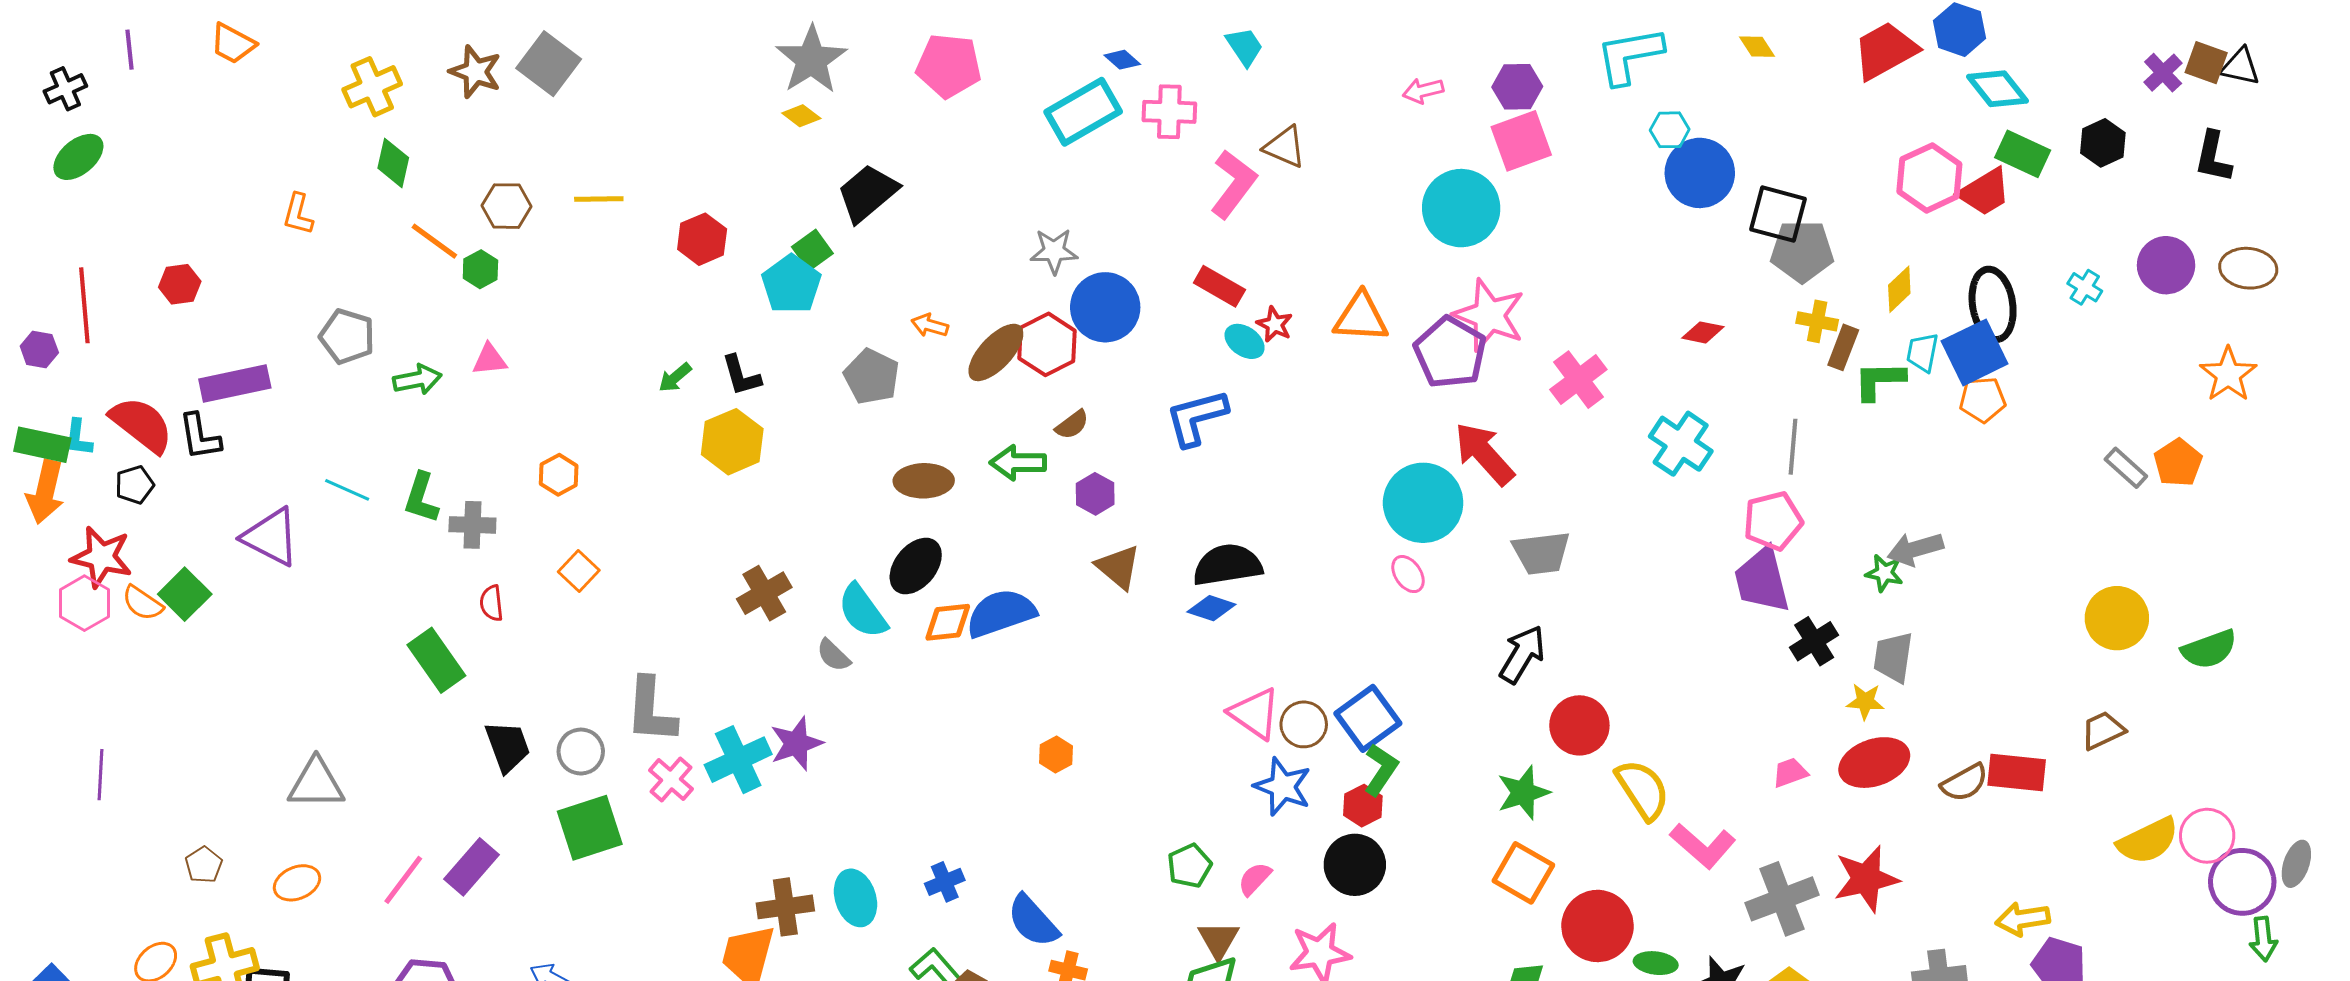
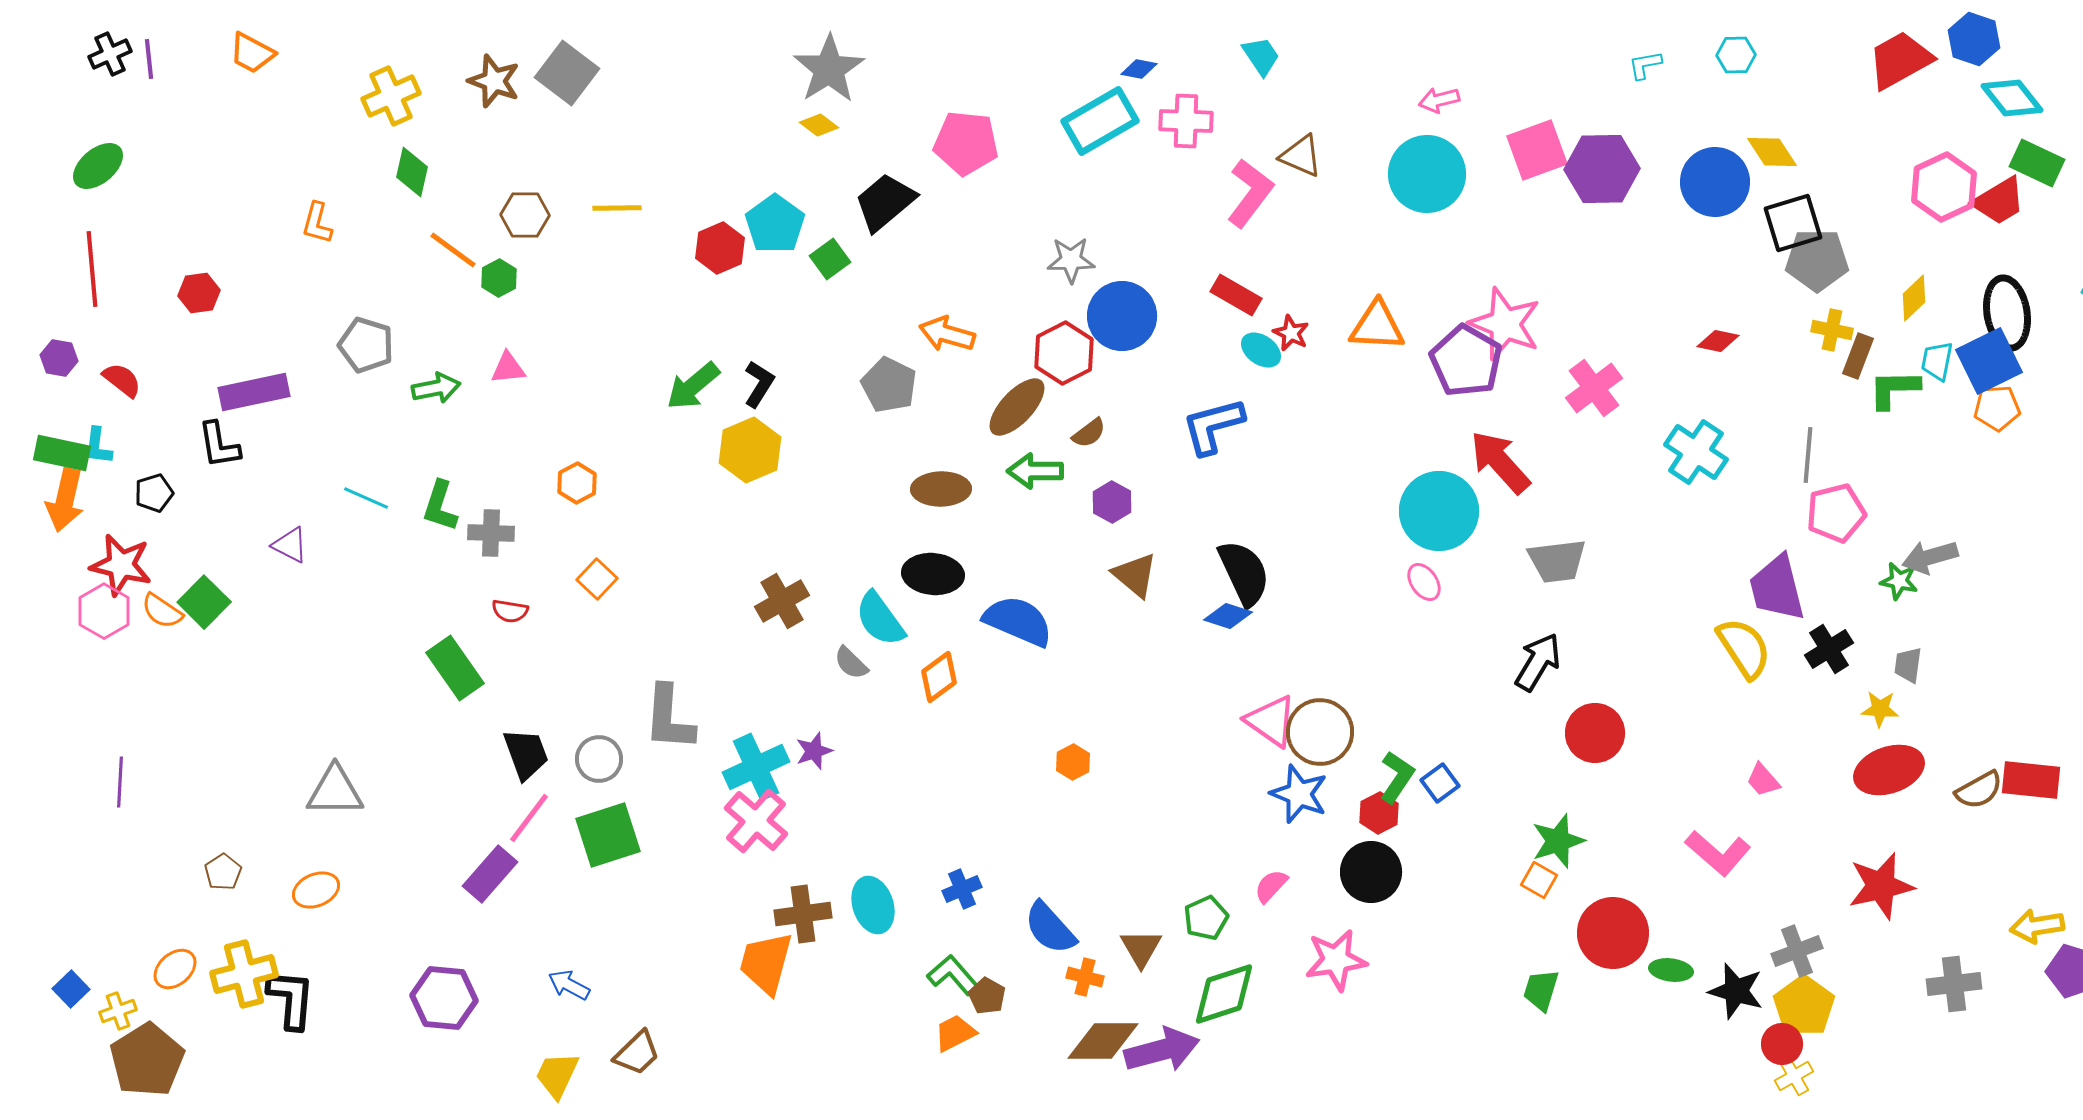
yellow diamond: (1757, 47) -> (1772, 152), moved, size x1.4
cyan L-shape: (1630, 56) -> (1645, 65), size x0.5
blue diamond: (1122, 60) -> (1139, 69), turned -30
pink pentagon: (949, 66) -> (966, 143), moved
purple hexagon: (1517, 87) -> (1602, 169), moved, size x1.5
black cross: (65, 89) -> (110, 54), moved
cyan hexagon: (1670, 130) -> (1736, 55), moved
cyan circle: (1461, 208) -> (1427, 174), moved
black square: (1778, 214) -> (1793, 223), turned -32
cyan pentagon: (791, 284) -> (775, 224), moved
red line: (84, 305) -> (92, 269), moved
orange arrow: (930, 325) -> (947, 334), size x1.5
brown ellipse: (996, 352) -> (1017, 407), moved
black L-shape: (741, 376) -> (759, 384), turned -132
green arrow: (675, 378) -> (693, 386), size x1.6
red semicircle: (142, 425) -> (122, 380), moved, size x0.6
pink pentagon: (1773, 521) -> (1836, 513), moved
purple triangle: (271, 537) -> (290, 545), size x0.6
black semicircle: (1228, 565) -> (1244, 573), turned 74
black ellipse: (916, 566) -> (933, 574), turned 56
red semicircle: (492, 603) -> (510, 611), turned -75
blue semicircle: (1001, 613) -> (1018, 621), turned 42
orange diamond: (948, 622) -> (939, 677), moved, turned -30
gray trapezoid: (1893, 657) -> (1908, 665), size x0.7
blue square: (1368, 718) -> (1440, 783), moved, size x0.6
brown circle: (1304, 724) -> (1320, 732), size x1.4
purple star: (796, 743) -> (814, 751), size x0.7
pink trapezoid: (1790, 773) -> (1763, 780), moved, turned -111
pink cross: (671, 780) -> (756, 821), moved, size x1.4
yellow semicircle: (1643, 790) -> (1744, 648), moved
green star: (1523, 793) -> (1558, 841), moved
green pentagon: (1189, 866) -> (1206, 918), moved
orange square: (1523, 873) -> (1539, 880), size x0.6
pink line: (403, 880) -> (529, 818), moved
gray cross: (1782, 899) -> (1797, 951), moved, size x0.7
brown triangle: (1218, 940) -> (1141, 948), moved

